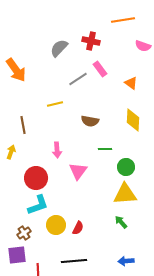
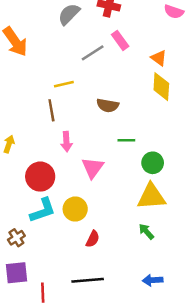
yellow diamond: (133, 120) -> (161, 87), moved
brown line: (23, 125) -> (51, 110), moved
yellow circle: (56, 225) -> (75, 209), moved
brown cross: (24, 233) -> (16, 238), moved

